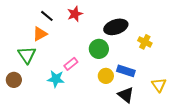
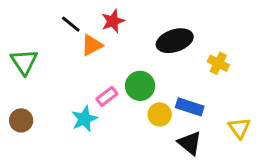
orange triangle: (40, 34) -> (92, 45), moved
green circle: (99, 49) -> (140, 86), moved
green triangle: (27, 55) -> (24, 62), moved
cyan star: (56, 79) -> (84, 119), turned -30

